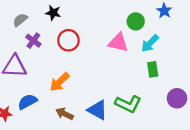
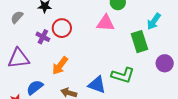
purple cross: (33, 41) -> (43, 37), moved
cyan arrow: (150, 43) -> (154, 21), moved
green rectangle: (153, 69) -> (139, 42), size x1.5

